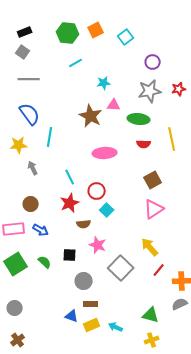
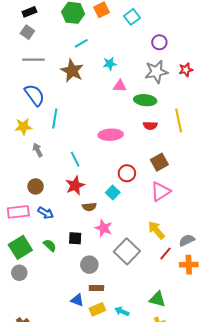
brown star: (91, 116) -> (72, 71), moved
red circle: (97, 191) -> (127, 173), moved
gray semicircle: (180, 304) -> (187, 240), moved
gray circle: (15, 308) -> (19, 273), moved

